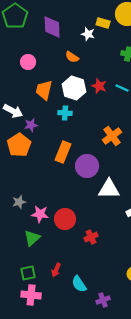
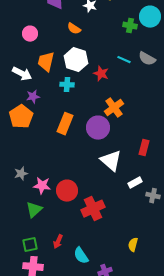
red star: (99, 86) -> (101, 74), moved
white arrow: (13, 111) -> (22, 74), moved
purple circle: (87, 166) -> (98, 128), moved
white triangle: (109, 189) -> (111, 161), turned 40
red cross: (91, 237) -> (93, 209), size x1.6

